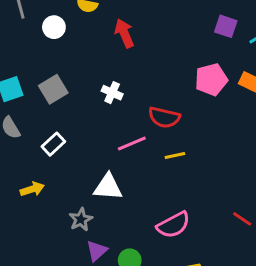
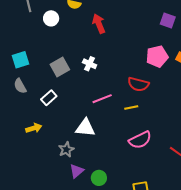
gray square: (53, 89) -> (60, 67), moved
red semicircle: (164, 117) -> (138, 84), moved
pink semicircle: (173, 225) -> (140, 140), moved

